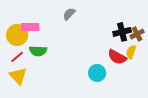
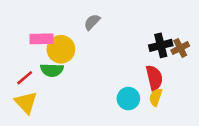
yellow circle: (17, 35) -> (61, 49), moved
yellow semicircle: (131, 52) -> (156, 97), moved
red semicircle: (117, 57) -> (154, 78), turned -132

